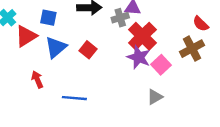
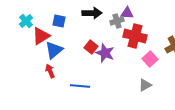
red cross: (142, 36) -> (135, 36), turned -30
blue triangle: (56, 47) -> (54, 50), moved
purple star: (139, 57) -> (105, 53), moved

